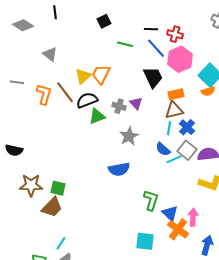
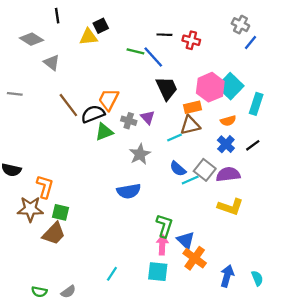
black square: (104, 21) -> (101, 26), moved
gray diamond: (23, 25) -> (31, 39), moved
blue line: (156, 48) -> (153, 57), moved
pink hexagon: (180, 59) -> (210, 87), moved
orange trapezoid: (101, 74) -> (109, 99), moved
yellow triangle: (83, 76) -> (88, 37), moved, turned 36
orange semicircle: (208, 91) -> (228, 121), moved
orange L-shape: (44, 94) -> (45, 187), moved
blue cross: (187, 127) -> (226, 144), moved
cyan line: (169, 128) -> (175, 137), moved, turned 56
pink arrow: (193, 217) -> (162, 245), moved
cyan line: (61, 243) -> (112, 274), moved

